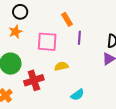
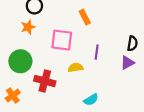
purple line: (79, 38) -> (97, 52), moved
red cross: (34, 80) -> (45, 81), turned 30

